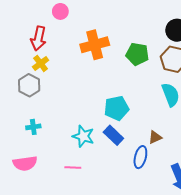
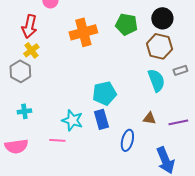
green pentagon: (137, 54) -> (126, 24), moved
blue rectangle: (113, 135) -> (101, 119), turned 30
brown triangle: (155, 137) -> (149, 118), moved, turned 32
pink line: (73, 167) -> (57, 140), moved

